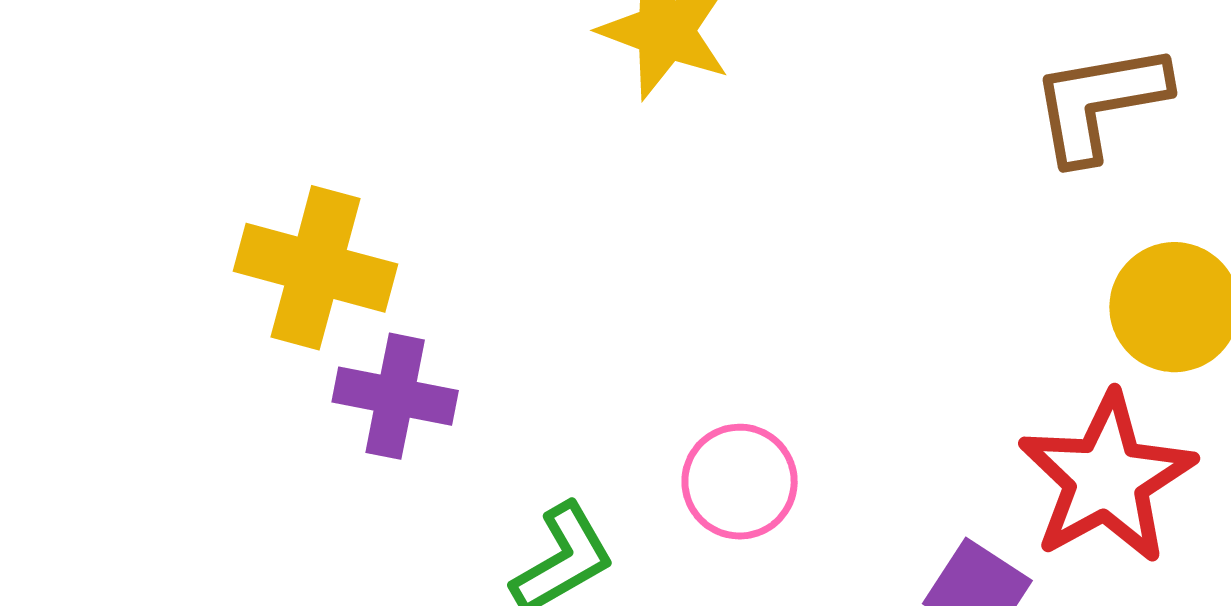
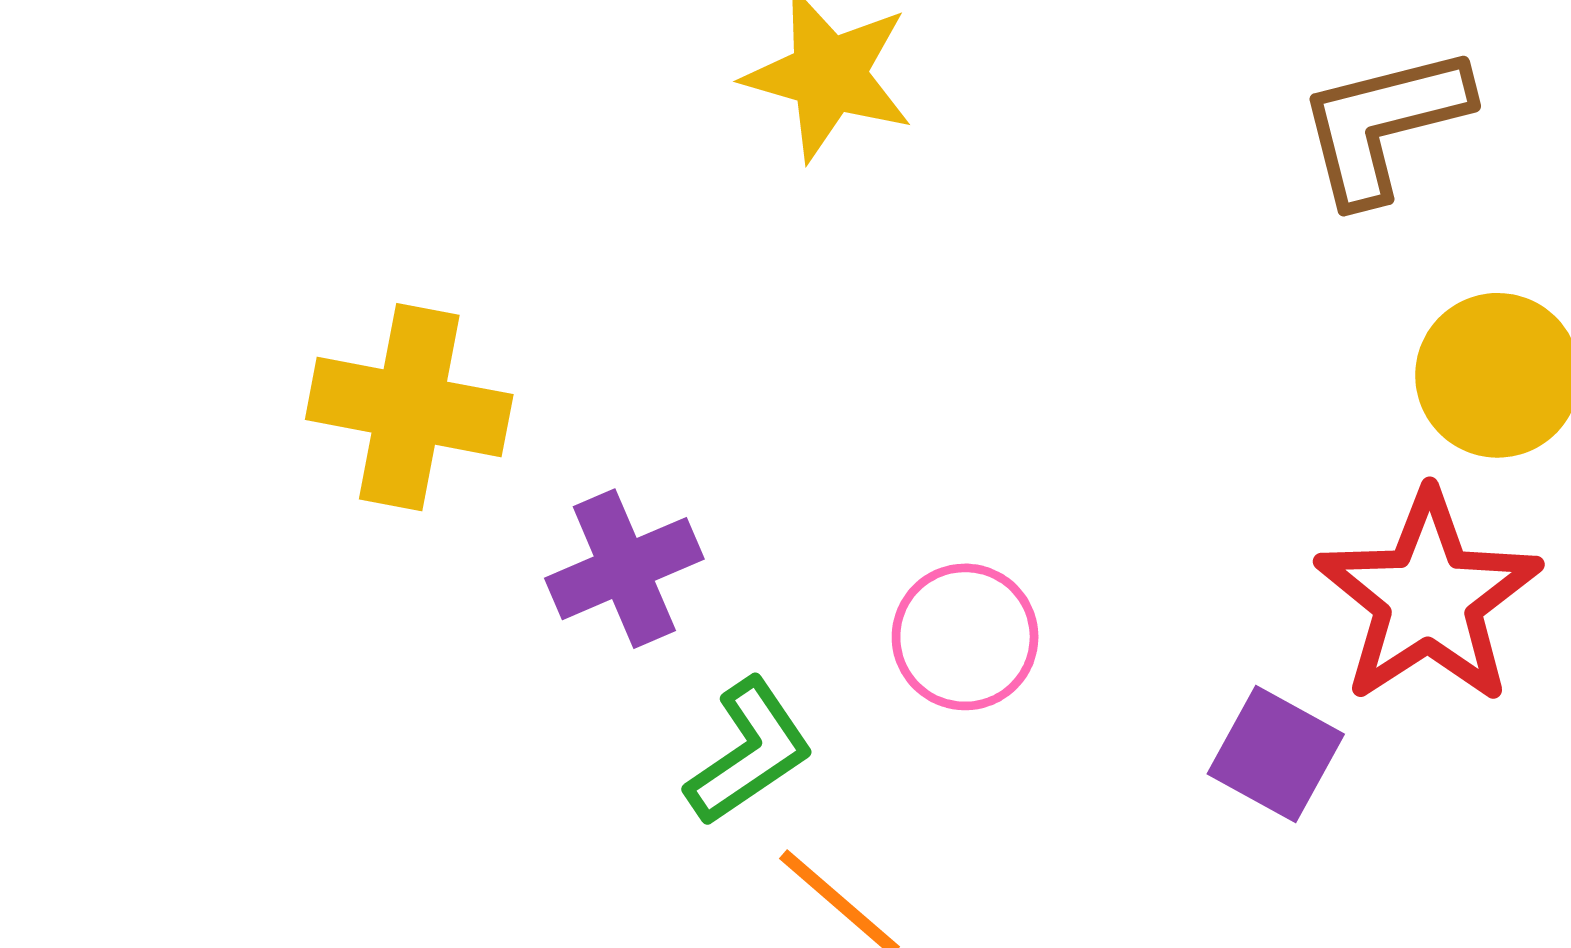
purple cross: (395, 396) -> (624, 569), moved, turned -30

